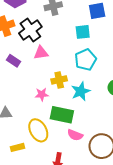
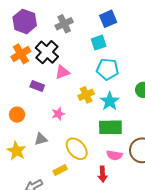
cyan pentagon: (86, 60) -> (107, 69), turned -30
pink star: (42, 94) -> (58, 114), moved
green rectangle: (62, 115) -> (110, 127), moved
pink semicircle: (75, 135) -> (114, 155), moved

